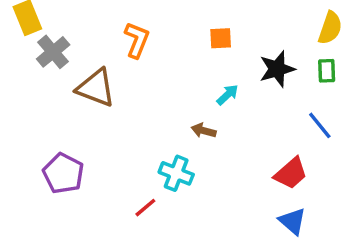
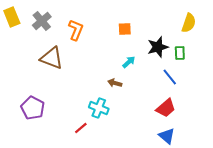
gray cross: (53, 52) -> (42, 21), moved
green rectangle: (327, 71) -> (180, 53), moved
blue line: (320, 125) -> (170, 77), moved

